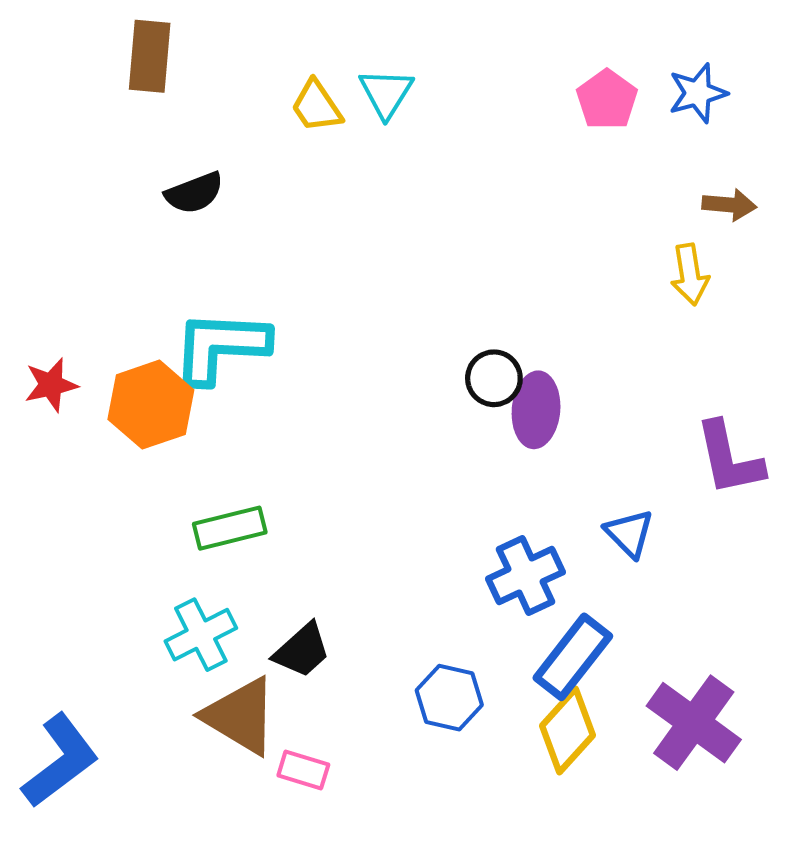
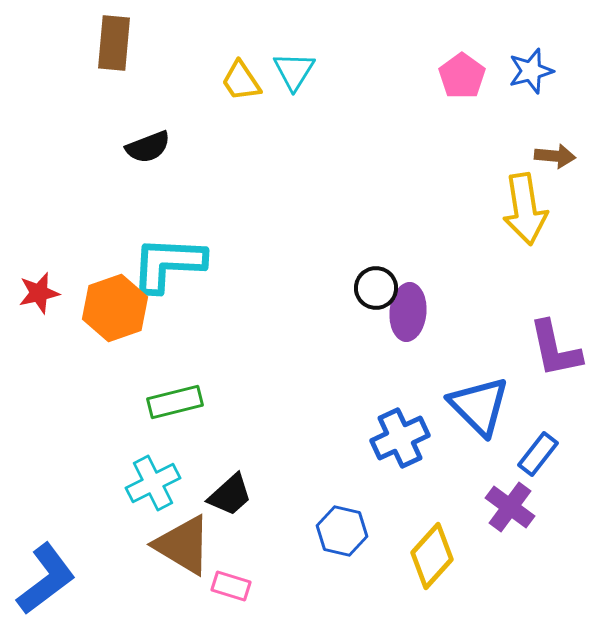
yellow arrow: (690, 274) -> (525, 209), size x1.5
blue triangle: (629, 533) -> (479, 406), size x1.6
blue rectangle: (573, 657) -> (538, 454), moved, size x0.7
purple cross: (694, 723) -> (510, 507), moved, size x0.7

